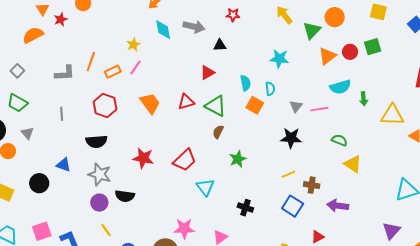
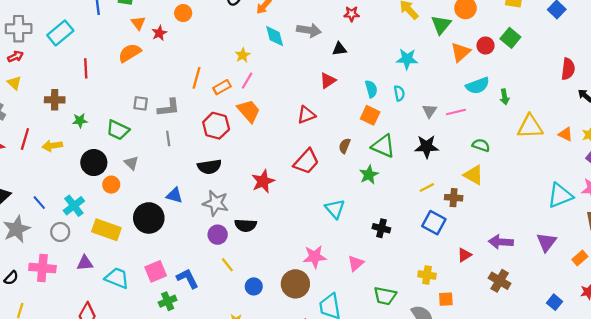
green square: (373, 47) -> (510, 38), turned -30
gray square: (17, 71) -> (141, 103), moved, turned -32
gray L-shape: (65, 73) -> (169, 108), moved
orange trapezoid: (150, 103) -> (249, 111), moved
orange square: (255, 105) -> (370, 115), moved
green triangle: (216, 106) -> (383, 146), moved
yellow triangle: (392, 115) -> (530, 127), moved
red star: (143, 158) -> (263, 181), turned -30
red trapezoid: (185, 160) -> (306, 161), moved
yellow triangle: (353, 164) -> (474, 175), moved
black circle: (39, 183) -> (149, 218), size x1.4
purple arrow: (338, 206) -> (501, 242), moved

